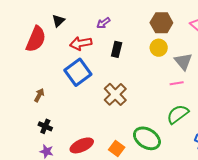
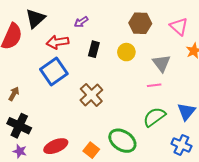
black triangle: (58, 21) -> (35, 18), size x1.5
yellow circle: (159, 48) -> (126, 52), moved
black cross: (45, 126) -> (19, 126), size x1.6

